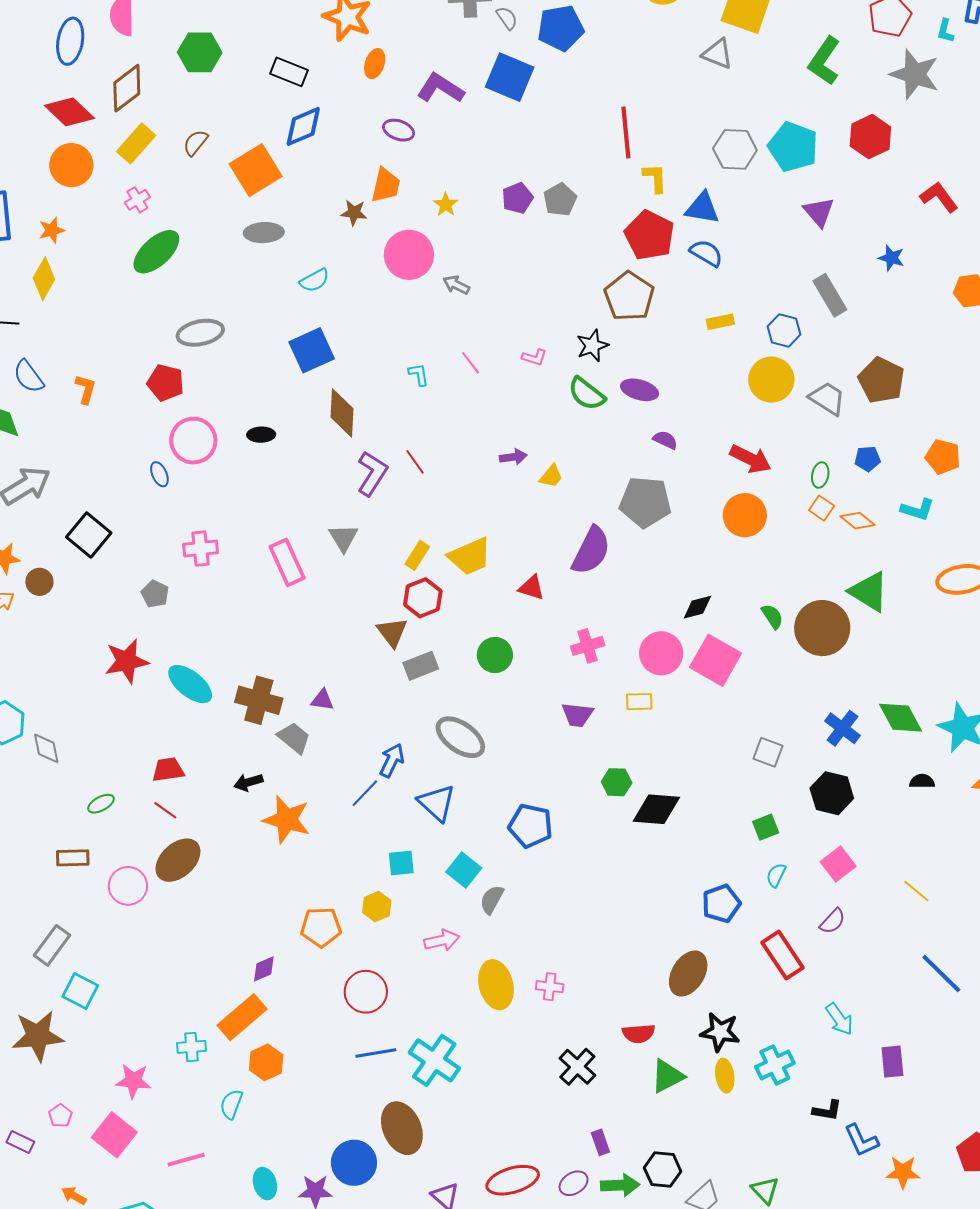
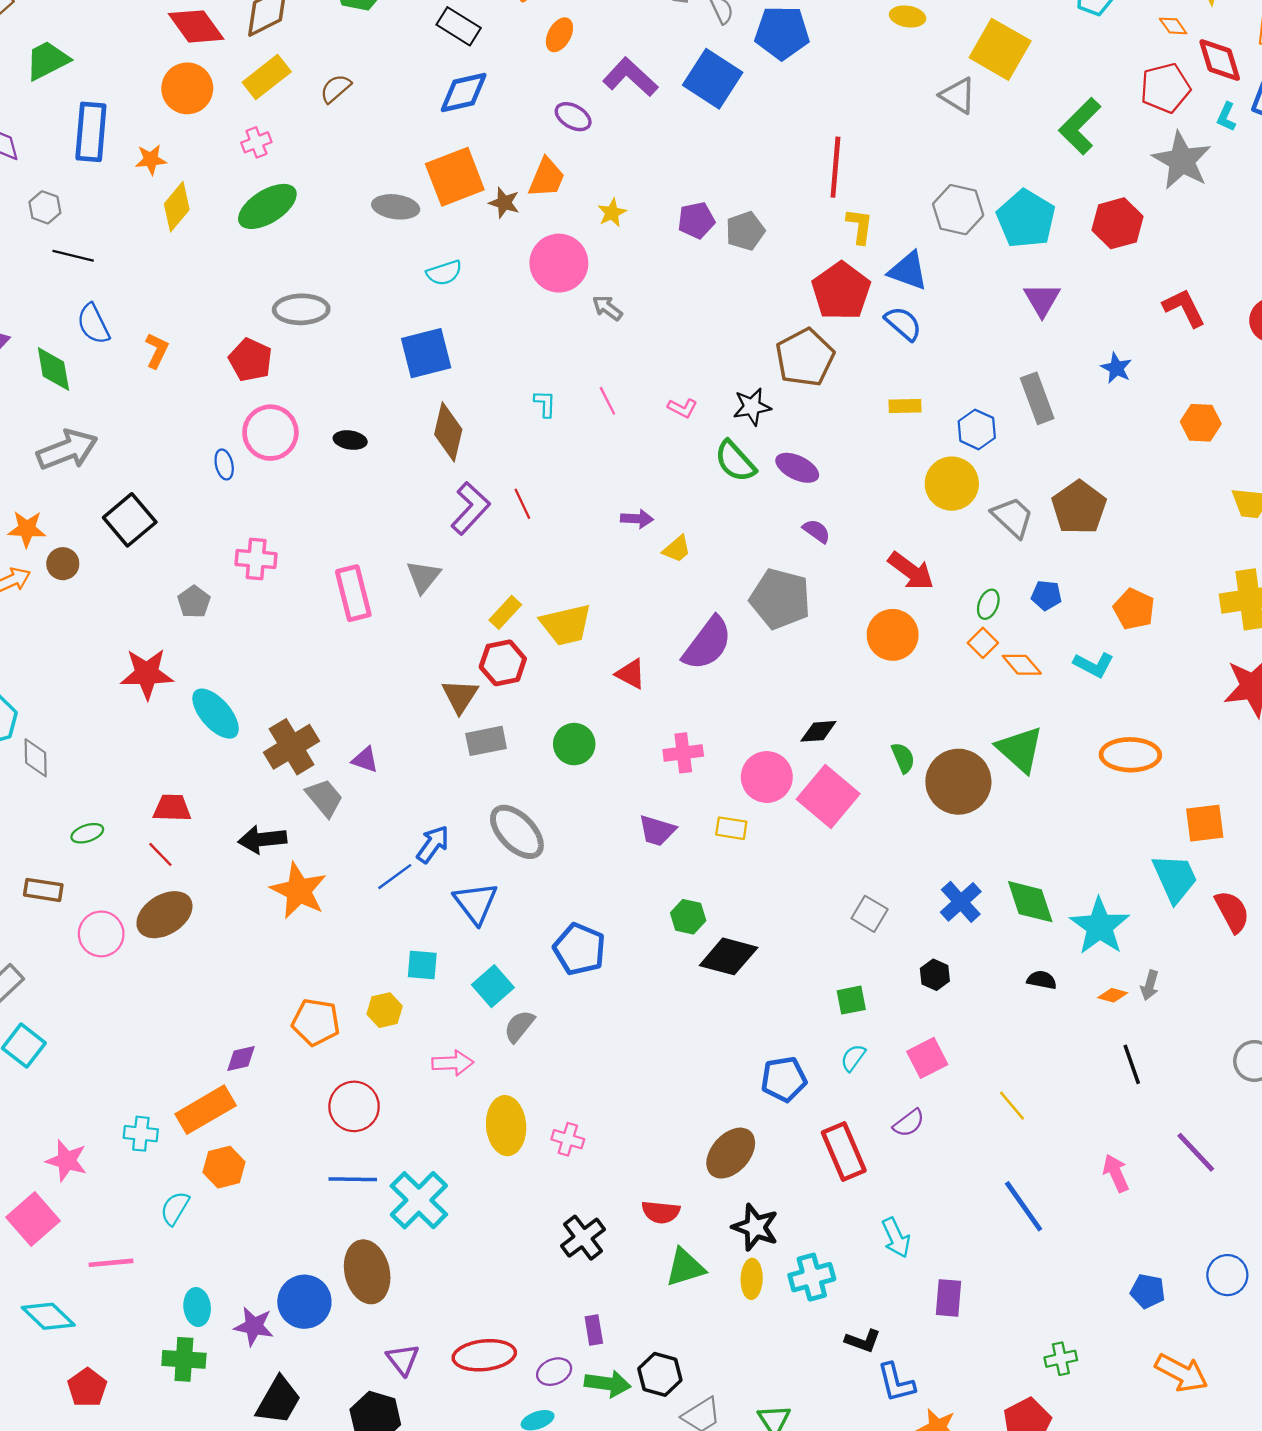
orange square: (256, 170) -> (455, 177), moved
yellow diamond: (44, 279) -> (177, 207), moved
brown cross: (259, 700) -> (292, 747), turned 33
black arrow: (248, 782) -> (262, 839), size x1.4
black hexagon: (832, 793) -> (935, 975), size x0.6

